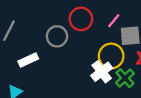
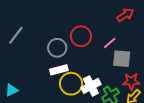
yellow circle: (111, 56) -> (71, 84), moved
white rectangle: (28, 60) -> (59, 70), moved

